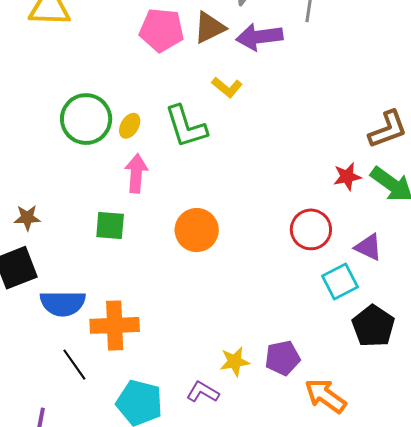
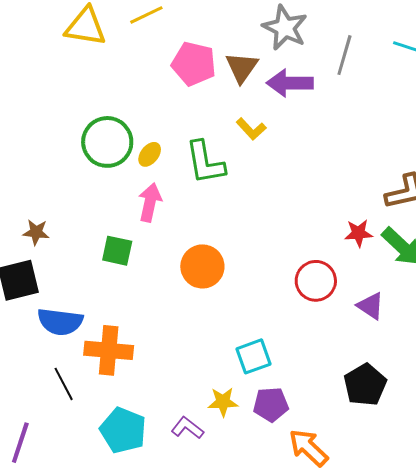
brown triangle: (210, 27) -> (242, 67), turned -36
cyan square: (340, 281) -> (253, 356), moved

